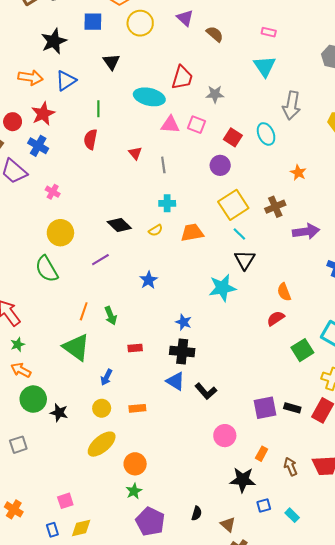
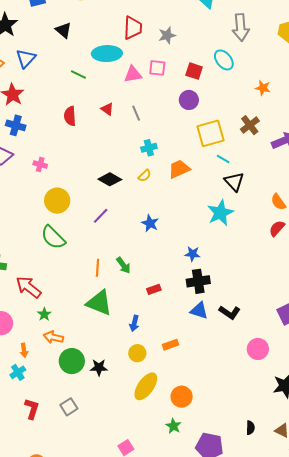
green line: (98, 109) -> (78, 75), moved, turned -49
red semicircle: (91, 139) -> (70, 116), moved
yellow square: (233, 205) -> (211, 133), turned 32
green star: (134, 491) -> (173, 426), moved

